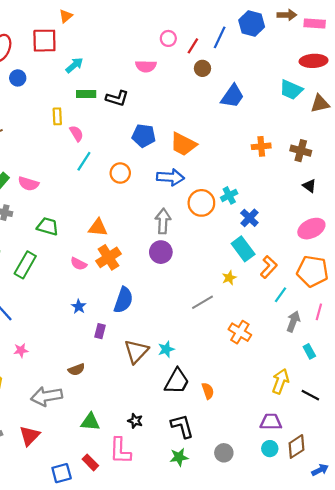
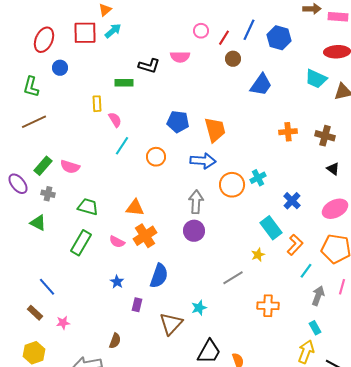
blue hexagon: (252, 23) -> (279, 38), moved
cyan arrow: (74, 65) -> (113, 31), moved
black L-shape: (117, 98) -> (149, 66), moved
orange trapezoid: (183, 144) -> (215, 130), turned -132
blue cross: (249, 218) -> (292, 201), moved
green rectangle: (25, 265) -> (81, 243), moved
orange cross: (240, 332) -> (268, 306), turned -30
cyan star: (166, 349) -> (199, 308), moved
cyan rectangle: (309, 351) -> (315, 328), moved
brown semicircle: (76, 370) -> (115, 341), turned -49

